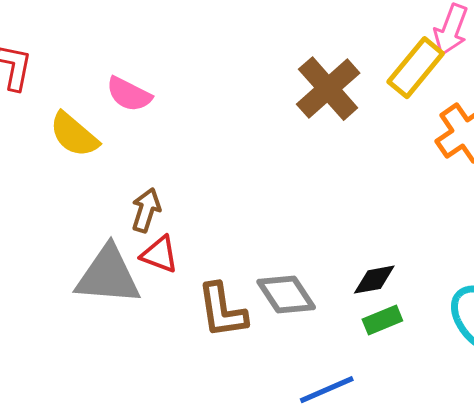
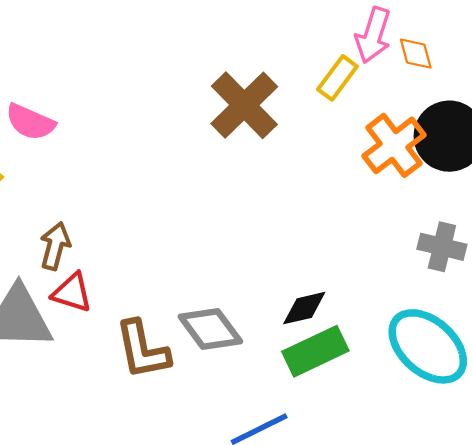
yellow rectangle: (416, 68) -> (337, 78), size x0.7
green rectangle: (382, 320) -> (315, 351), size x1.5

